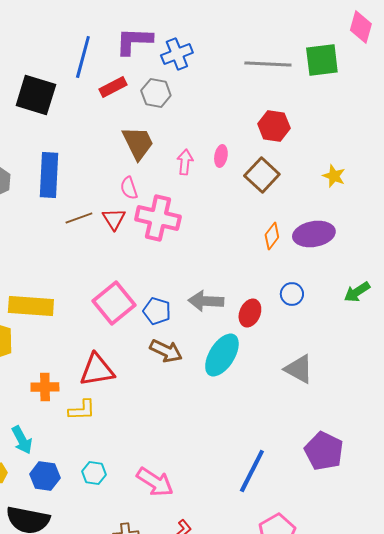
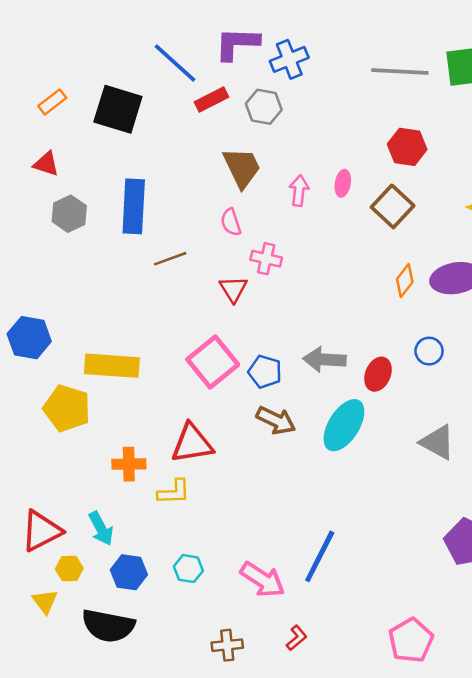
blue line: (83, 57) -> (175, 63), turned -63
pink cross: (158, 218) -> (266, 259), size x0.6
red triangle: (114, 219) -> (233, 289), moved
blue line: (252, 471) -> (320, 556), moved

